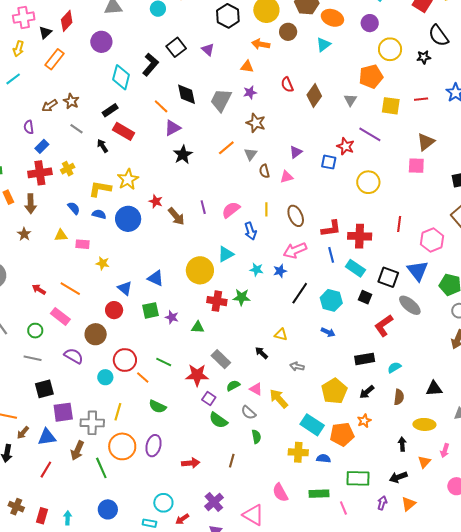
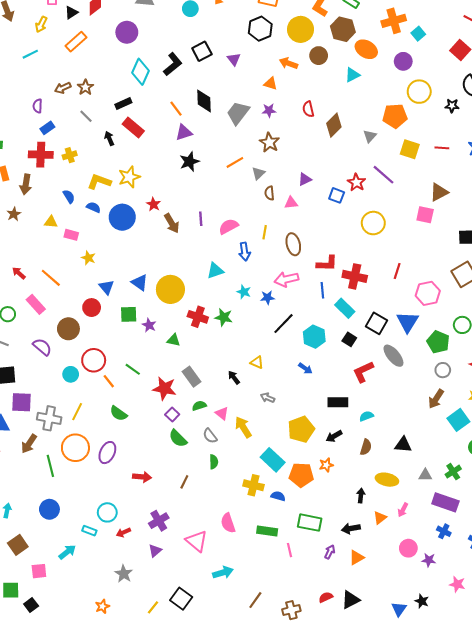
yellow circle: (200, 270) -> (170, 289), moved

